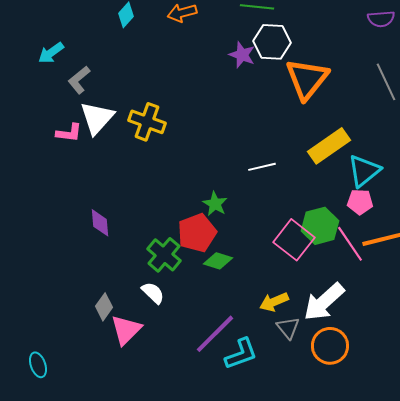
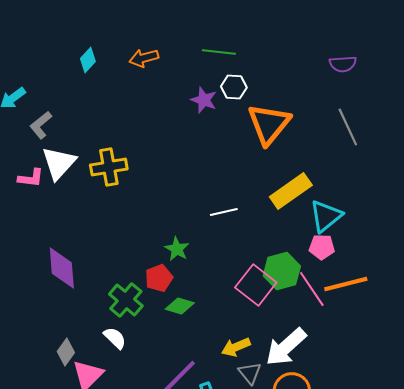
white hexagon: (272, 42) -> (234, 87), size x0.7
yellow cross: (147, 122) -> (109, 167), turned -30
purple diamond: (100, 223) -> (62, 268), size x1.5
red pentagon: (197, 233) -> (159, 278), size x0.7

